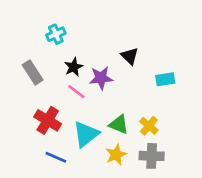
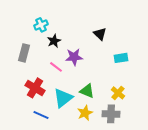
black triangle: (130, 56) -> (100, 34), moved
black star: (74, 67) -> (54, 41), moved
gray rectangle: (33, 72) -> (24, 53), turned 48
yellow cross: (149, 126) -> (118, 93), moved

